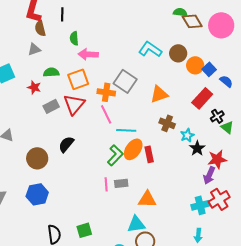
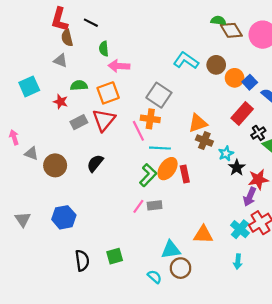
black line: (62, 14) -> (91, 23), turned -64
gray triangle: (34, 49) -> (61, 61), turned 40
orange cross: (106, 92) -> (150, 119), moved
orange triangle: (159, 94) -> (198, 123), moved
brown circle: (37, 158) -> (55, 165), moved
pink line: (106, 184) -> (138, 206), turned 40
orange triangle: (147, 199) -> (203, 235), moved
cyan cross: (200, 205) -> (240, 229), turned -36

